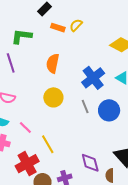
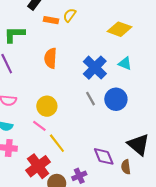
yellow circle: (53, 97) -> (47, 106), moved
pink line: (25, 127) -> (39, 126), moved

